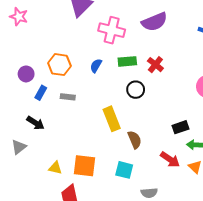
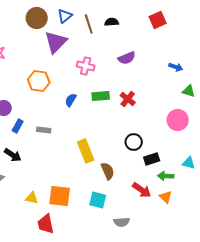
purple semicircle: (154, 22) -> (127, 58), size x0.7
pink cross: (112, 30) -> (86, 66), size x0.7
orange hexagon: (59, 65) -> (39, 81), moved
black circle: (136, 90) -> (134, 142), moved

